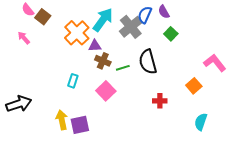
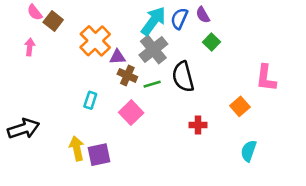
cyan arrow: (103, 20) -> (153, 21), moved
gray cross: (131, 27) -> (153, 49), moved
pink arrow: (24, 38) -> (30, 47), turned 48
pink L-shape: (215, 63) -> (266, 78), turned -135

